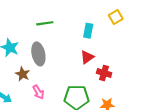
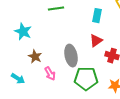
gray ellipse: (38, 54) -> (71, 56), moved

